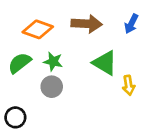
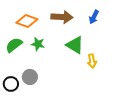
gray circle: (52, 87) -> (30, 77), moved

